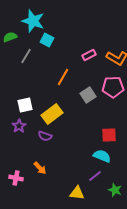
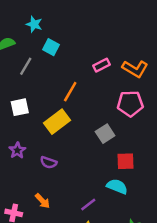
cyan star: (33, 21) -> (34, 24), size x0.6
gray square: (88, 95) -> (105, 134), moved
white square: (25, 105) -> (20, 107), moved
yellow rectangle: (52, 114) -> (57, 122), moved
purple line: (95, 176) -> (88, 204), moved

